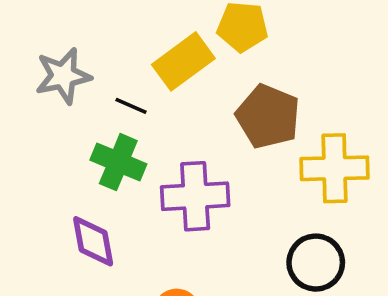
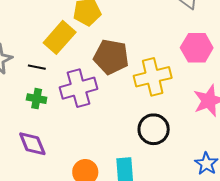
green cross: (118, 162) -> (37, 99), size x0.7
purple cross: (195, 196) -> (78, 88), moved

